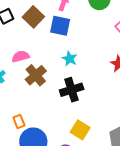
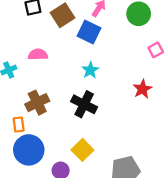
brown cross: (36, 75) -> (37, 103), moved
black cross: (72, 90) -> (84, 104), turned 30

